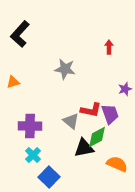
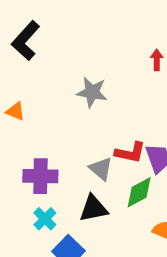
orange triangle: (13, 82) -> (15, 111), turned 40
black triangle: (84, 148) -> (93, 208), moved

